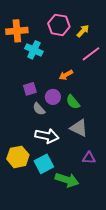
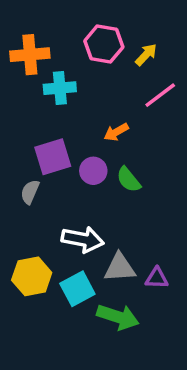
cyan cross: (34, 50) -> (60, 88), turned -30
purple square: (30, 89) -> (53, 157), size x1.5
gray semicircle: (39, 109) -> (30, 192), moved, turned 64
gray triangle: (79, 128) -> (120, 268), moved, turned -30

